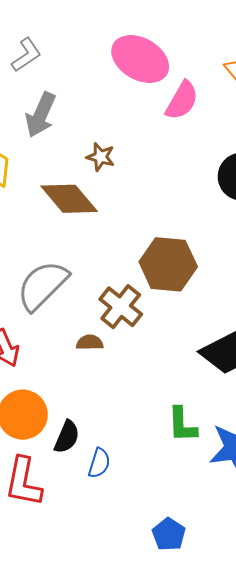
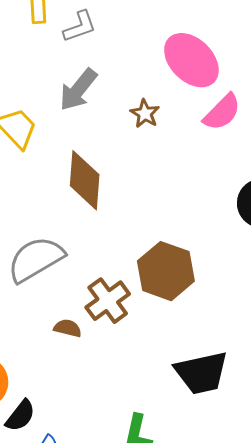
brown star: (101, 157) -> (145, 114), moved
brown diamond: (69, 199) -> (85, 180), turned 30

